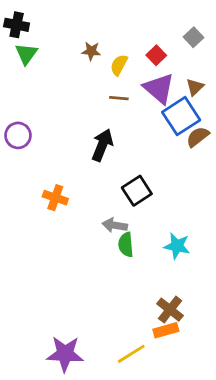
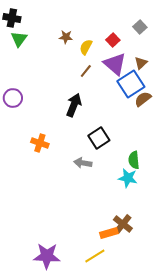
brown line: (119, 98) -> (86, 71), turned -56
green semicircle: (126, 245) -> (134, 160), moved
orange rectangle: (166, 330) -> (109, 233), moved

